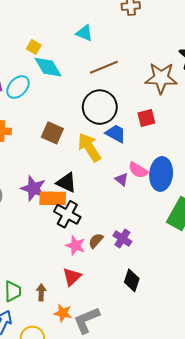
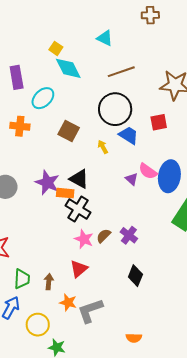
cyan ellipse: (18, 87) -> (43, 98), moved
yellow arrow: (89, 147) -> (103, 147), size x0.5
orange rectangle: (53, 198) -> (65, 193), size x0.7

